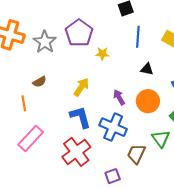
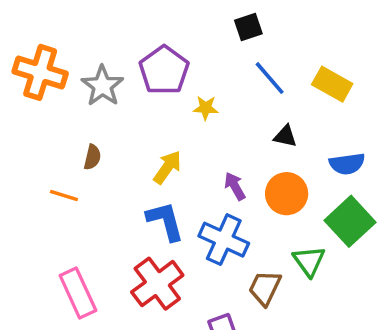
blue line: (138, 37) -> (270, 78), turned -45
brown semicircle: (39, 82) -> (92, 157), turned -48
orange line: (24, 103) -> (64, 195), turned -63
pink rectangle: (31, 138) -> (78, 293), moved, turned -68

